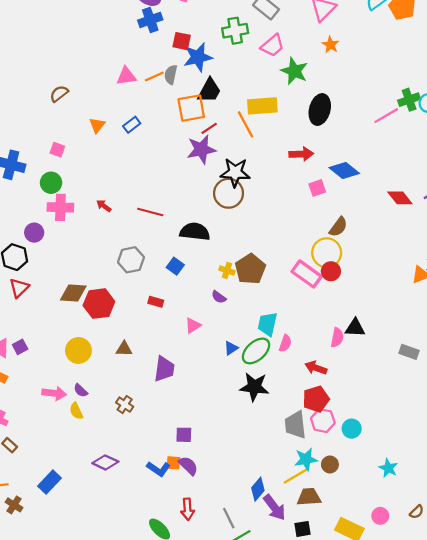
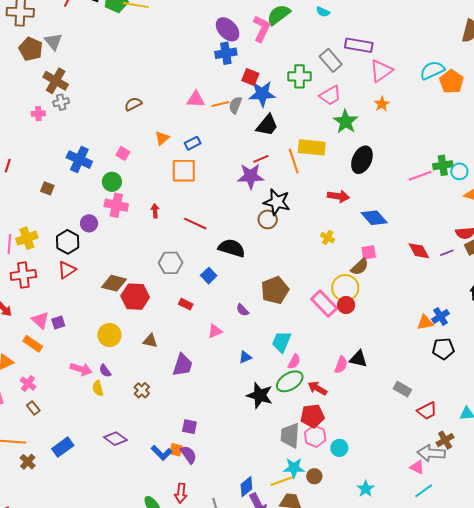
orange square: (191, 108) -> (184, 171), moved
pink square: (317, 188) -> (369, 252), moved
brown circle: (229, 193) -> (268, 219), size x0.7
red arrow: (104, 206) -> (155, 211), turned 40
yellow cross: (227, 270) -> (328, 238), moved
green ellipse: (256, 351) -> (290, 381), moved

